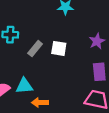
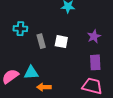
gray rectangle: (35, 49) -> (41, 41), turned -56

